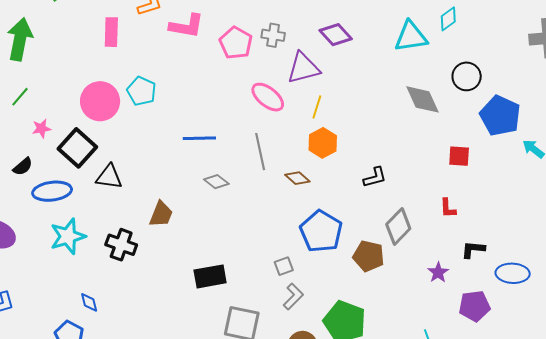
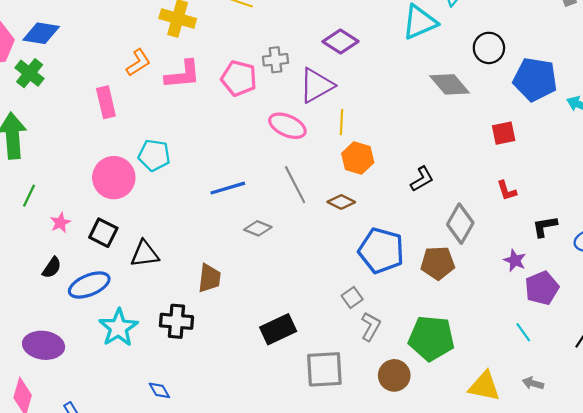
black square: (77, 148) -> (103, 233), size x0.7
purple pentagon: (474, 306) -> (542, 288), moved

